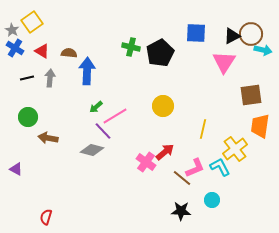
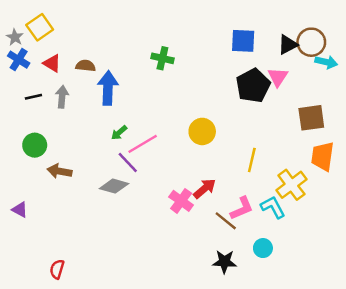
black pentagon: (160, 53) -> (253, 86), moved
pink triangle: (224, 62) -> (278, 77), size x0.7

